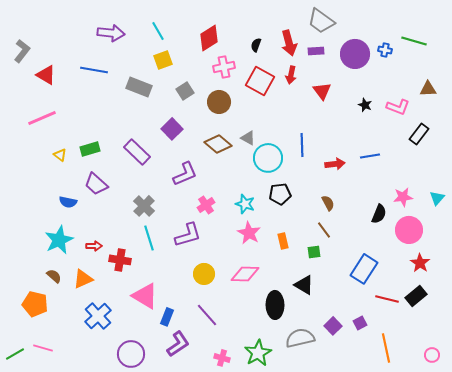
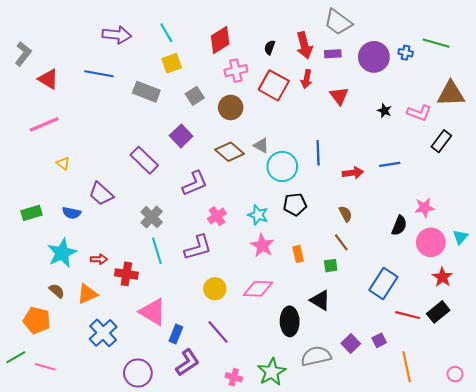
brown triangle: (428, 89) -> (451, 94), size x1.6
green rectangle: (90, 149) -> (31, 213), moved
cyan triangle: (437, 198) -> (460, 237), moved
green line: (15, 354) -> (16, 357), moved

